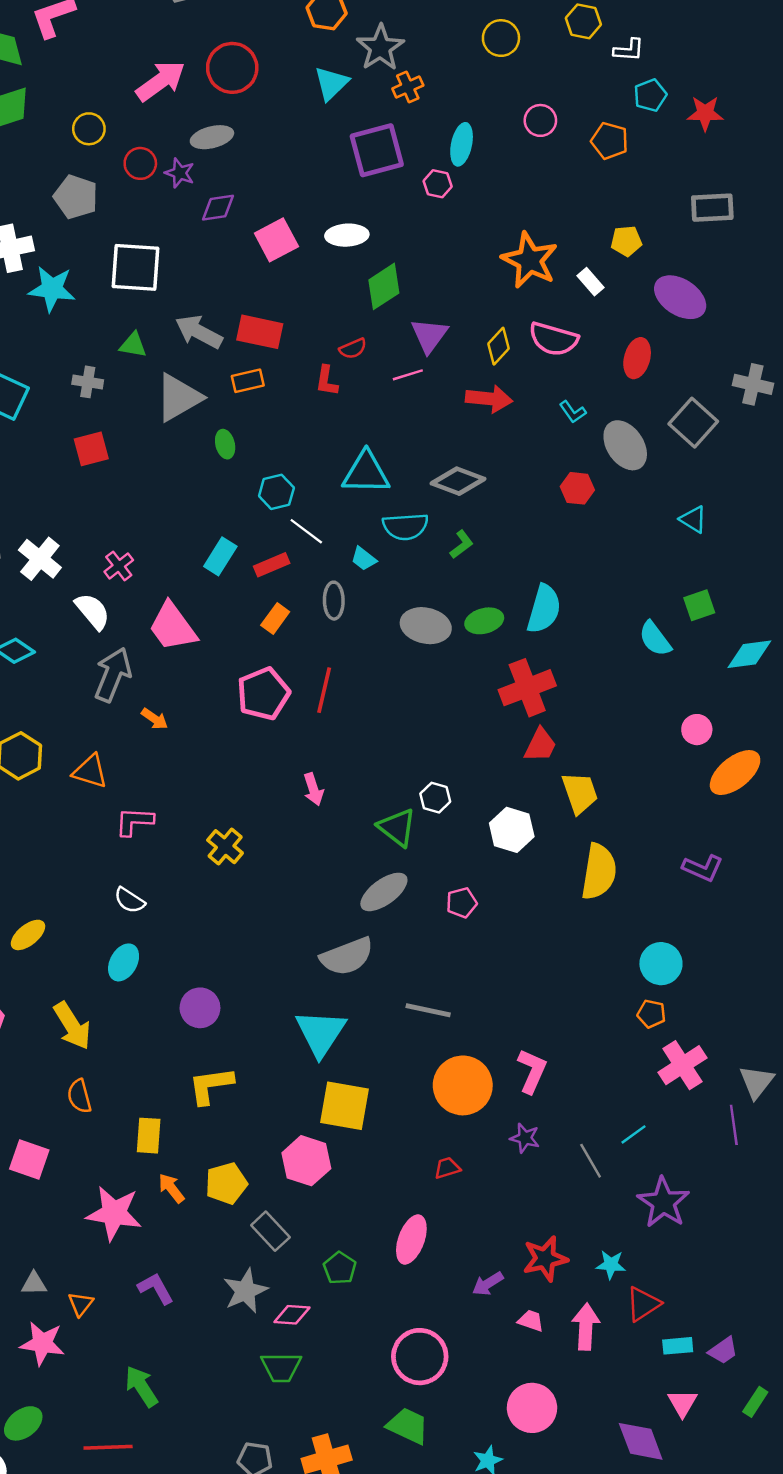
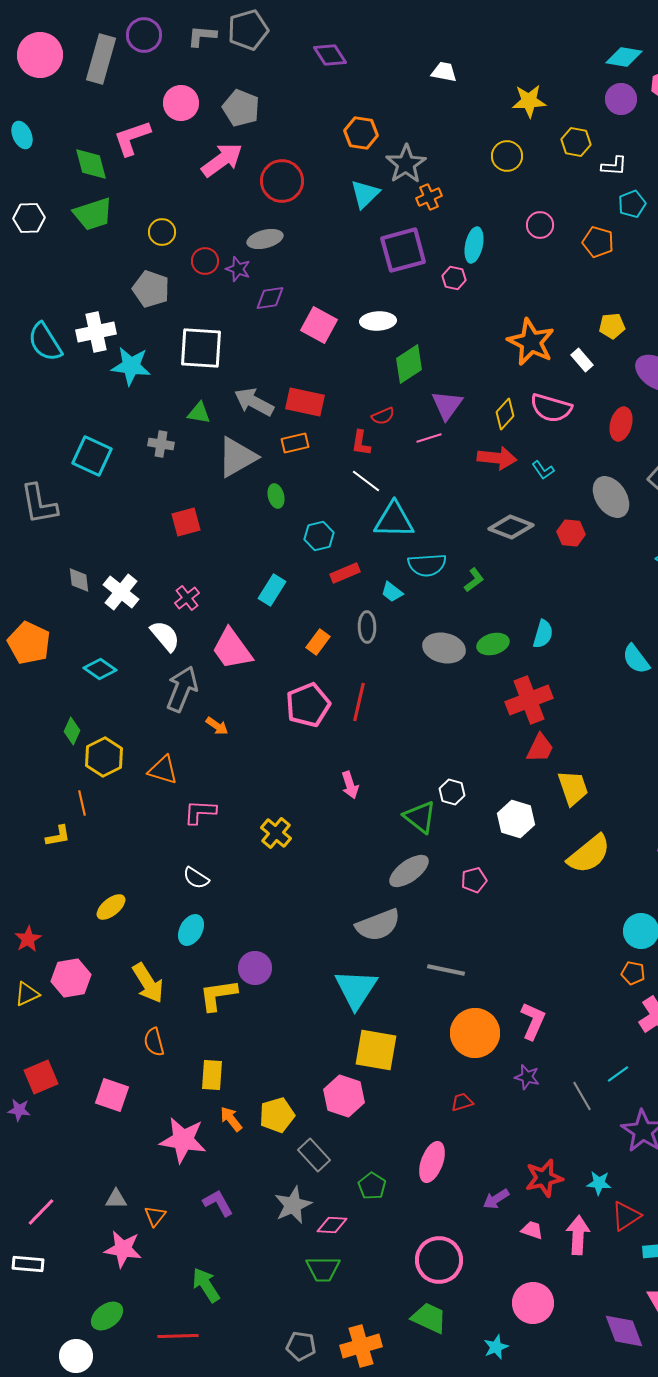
pink arrow: (161, 81) -> (222, 160), moved
pink square: (276, 240) -> (319, 325), turned -33
cyan L-shape: (573, 412) -> (543, 470), moved
red square: (91, 449) -> (186, 522), moved
gray diamond: (458, 481) -> (511, 527), moved
white line: (306, 531) -> (366, 481), moved
red rectangle: (272, 565) -> (345, 573), moved
cyan semicircle: (544, 609) -> (543, 634), size x0.7
yellow semicircle: (599, 872) -> (589, 854), turned 42
yellow L-shape: (211, 1085) -> (218, 995), moved

